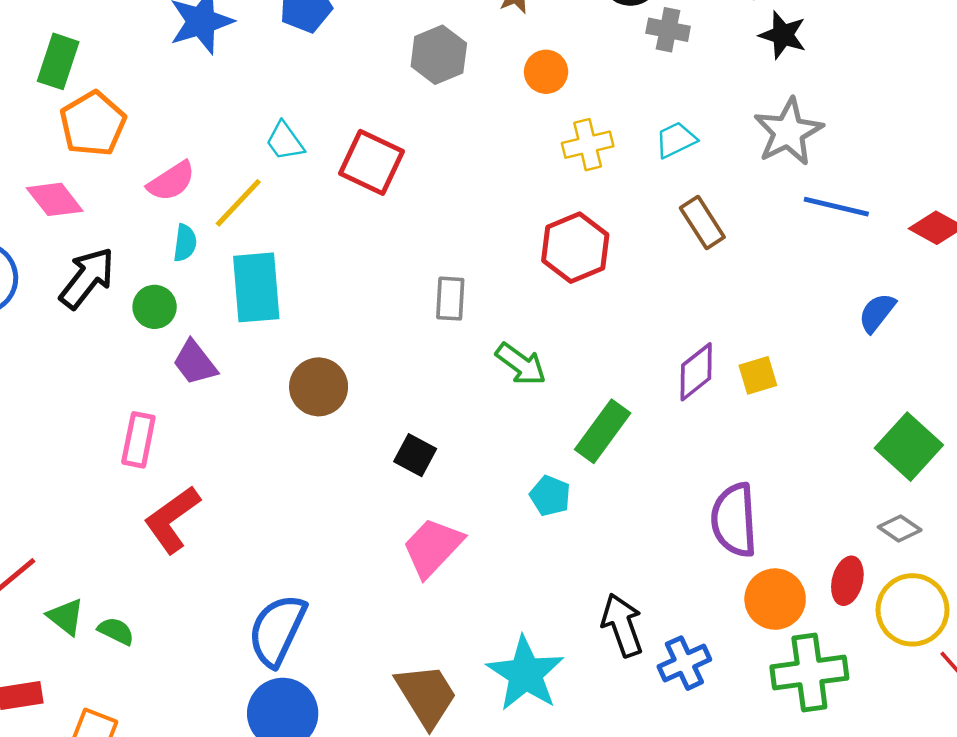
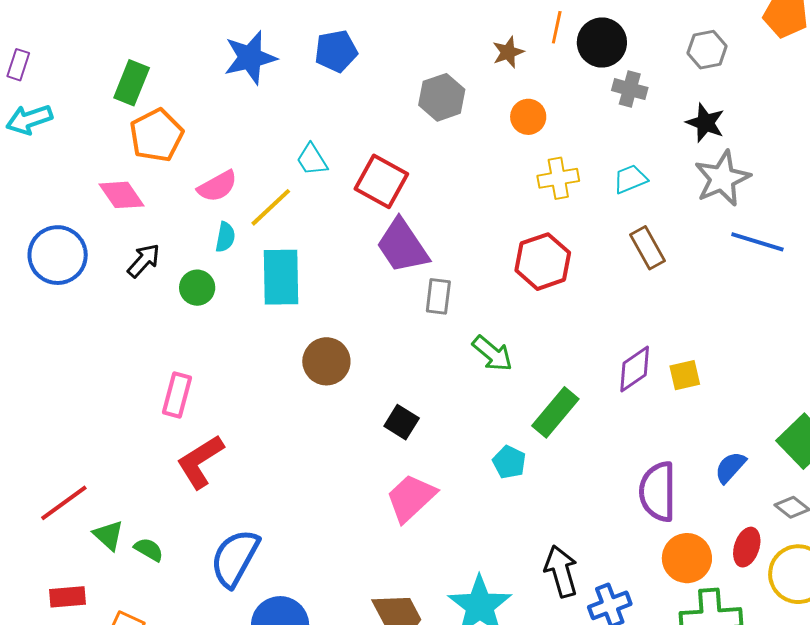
black star: (783, 35) -> (705, 123), moved
black arrow: (87, 278) -> (144, 261), size x0.7
blue semicircle: (877, 313) -> (730, 467), moved
purple trapezoid: (195, 363) -> (402, 246), moved, size x1.5
blue semicircle: (277, 630) -> (235, 558), moved

